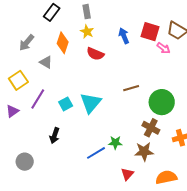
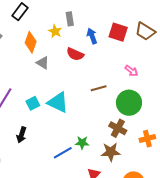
gray rectangle: (87, 12) -> (70, 19), moved
pink arrow: (163, 48) -> (131, 71), moved
red semicircle: (95, 54) -> (75, 54), moved
gray triangle: (46, 62) -> (43, 63), moved
cyan triangle: (91, 103) -> (58, 102), turned -45

